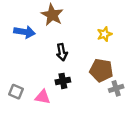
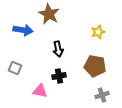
gray cross: (116, 88) -> (102, 95), moved
gray square: (16, 92) -> (15, 68), moved

